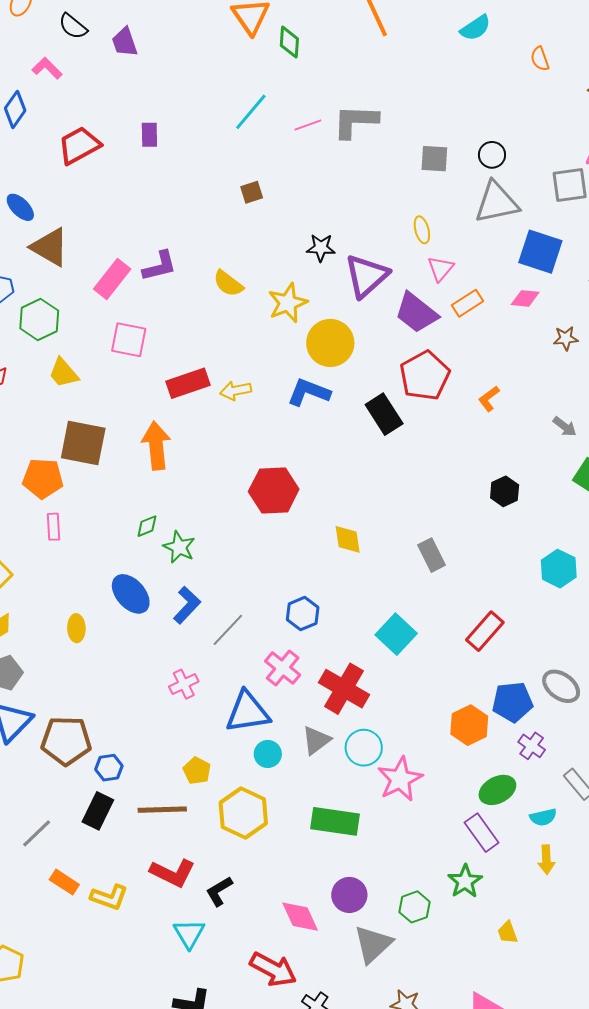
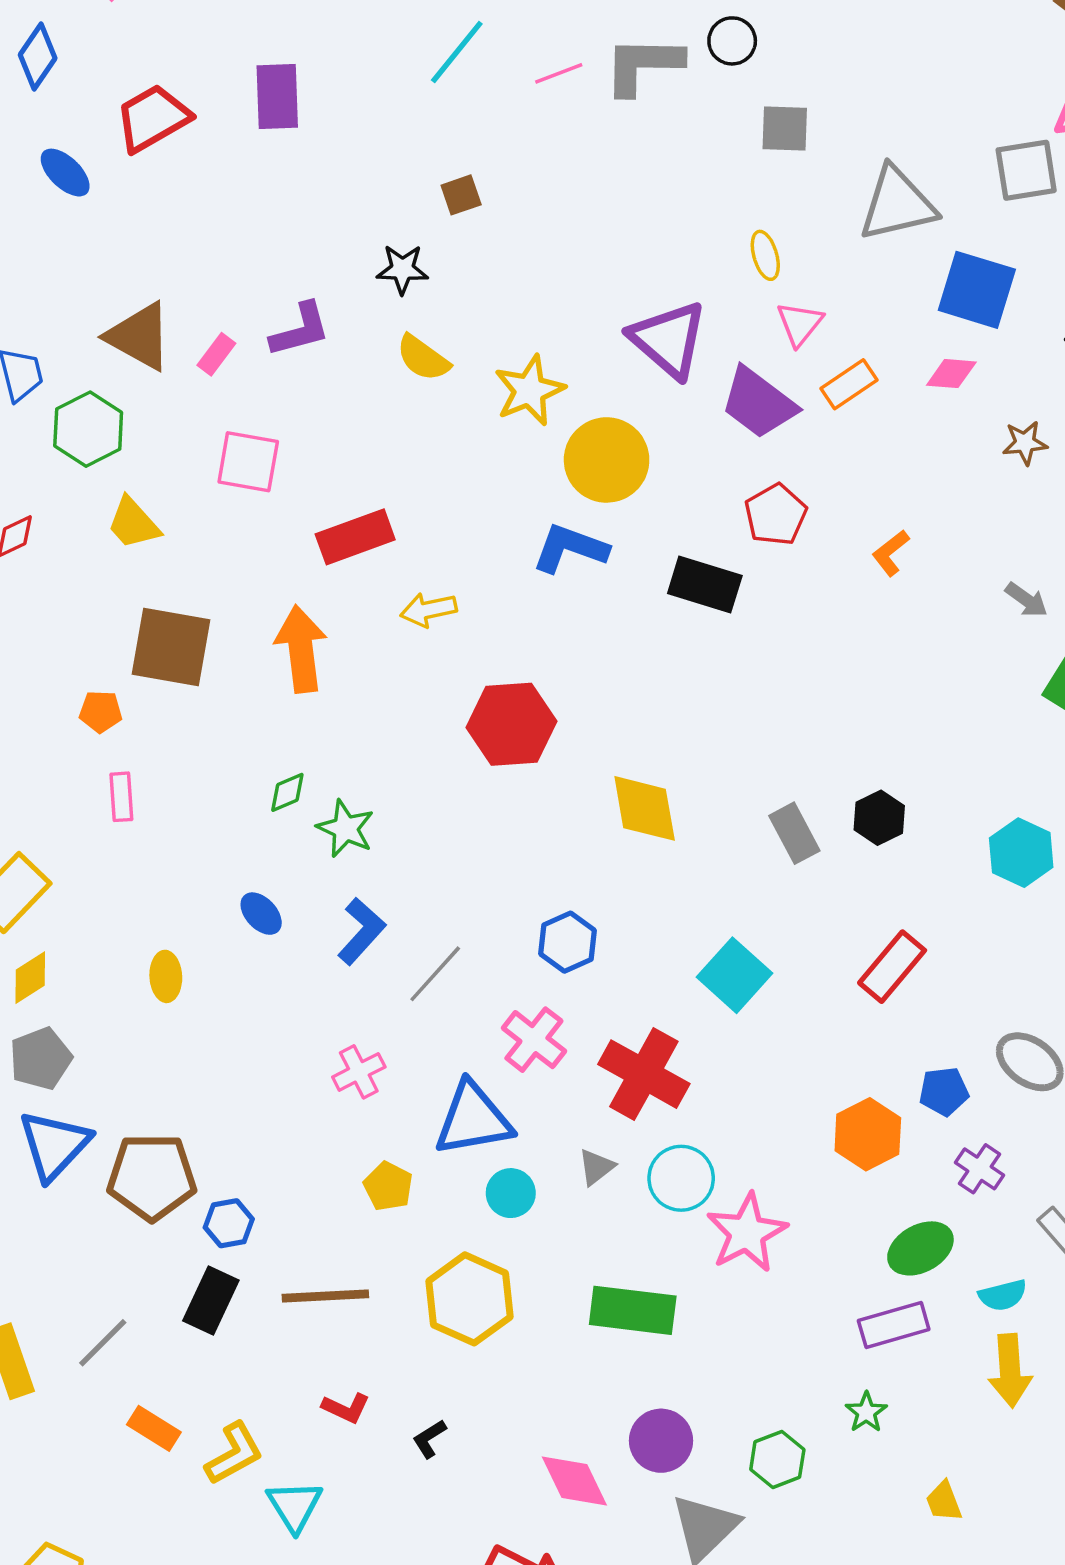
purple rectangle: (149, 135) -> (277, 96), size x1.5
black circle: (492, 155) -> (732, 41), moved
blue ellipse: (20, 207) -> (65, 173), moved
brown triangle: (50, 247) -> (139, 336), moved
black star: (321, 248) -> (402, 269), moved
purple triangle: (366, 276) -> (668, 340), turned -36
pink rectangle: (112, 279) -> (216, 354), size x0.6
red pentagon: (425, 376) -> (776, 515), size x0.7
yellow arrow: (236, 391) -> (429, 610), moved
black rectangle: (384, 414) -> (705, 585), turned -39
orange pentagon: (43, 478) -> (101, 712), size x0.6
black hexagon: (505, 491) -> (879, 818), moved
yellow diamond: (348, 539) -> (645, 808), size x1.4
blue ellipse: (131, 594) -> (261, 914), size x0.6
blue pentagon: (512, 702) -> (944, 1091), size x0.7
gray triangle: (316, 740) -> (596, 1167), size x0.7
yellow pentagon: (197, 771) -> (388, 1186), moved
purple rectangle: (482, 833) -> (894, 1325), turned -69
yellow arrow: (546, 860) -> (1010, 1371), size x1.4
red L-shape: (173, 873) -> (346, 1408), size x0.6
green star: (465, 881) -> (866, 1412), size x0.7
black L-shape: (219, 891) -> (429, 1439), size x0.7
yellow L-shape: (109, 897) -> (234, 1454), turned -48
cyan triangle: (189, 934) -> (295, 1506), moved

